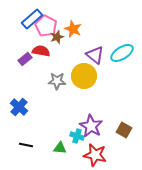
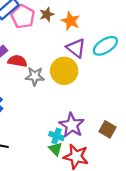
orange star: (73, 29) -> (71, 21), moved
brown star: (57, 37) -> (47, 14), moved
red semicircle: (41, 51) -> (17, 61), moved
green triangle: (60, 148) -> (55, 149), moved, turned 40

